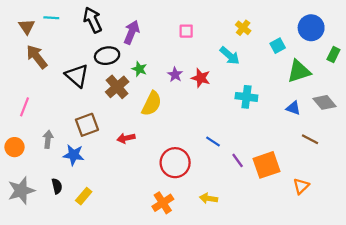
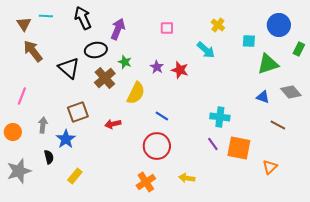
cyan square: (278, 46) -> (249, 41), turned 32
cyan cross: (246, 97) -> (220, 117), moved
blue line: (213, 141) -> (162, 116), moved
blue star: (74, 155) -> (66, 139), turned 30
orange square: (267, 165) -> (239, 148), turned 30
black semicircle: (57, 186) -> (49, 157), moved

